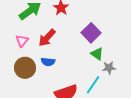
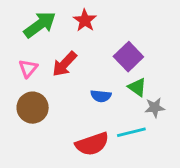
blue semicircle: (48, 62) -> (101, 96), moved
cyan line: (93, 85) -> (131, 132), turned 42

